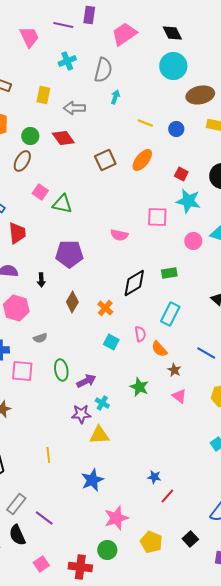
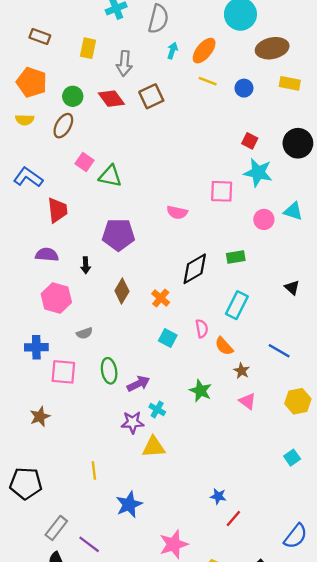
gray arrow: (74, 108) -> (124, 63), turned -85
brown square: (105, 160) -> (151, 96), moved
orange ellipse: (142, 160) -> (204, 51), moved
blue star: (92, 480) -> (129, 504), moved

